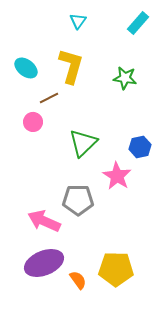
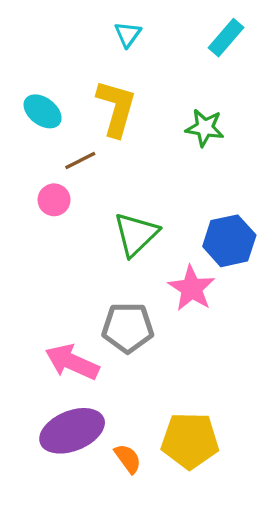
blue hexagon: (140, 147) -> (229, 241), size x1.4

